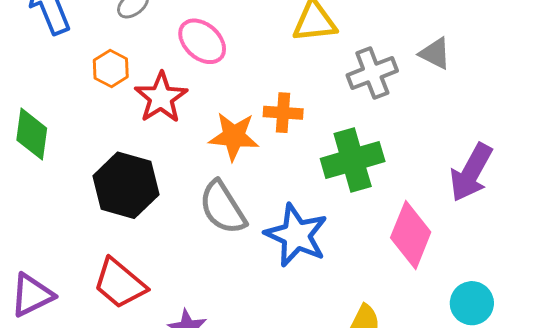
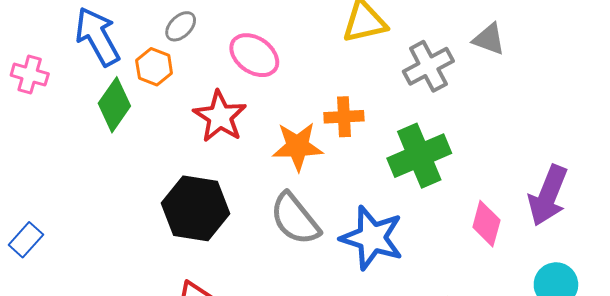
orange hexagon: (111, 68) -> (154, 67), moved
green diamond: (32, 134) -> (114, 105), moved, turned 34
purple arrow: (471, 172) -> (548, 196), moved
pink diamond: (411, 235) -> (486, 224), size x0.7

